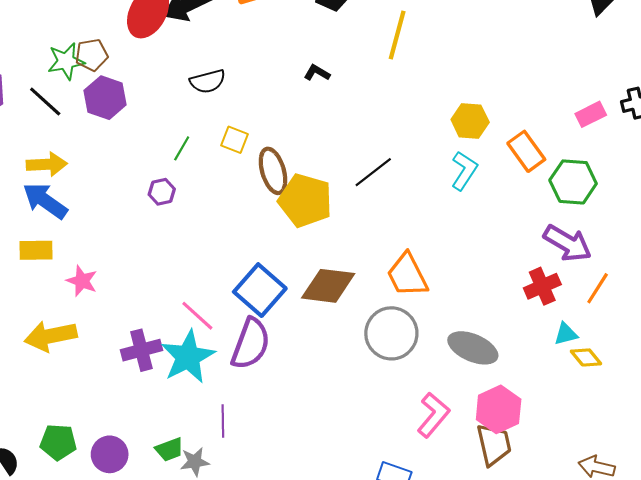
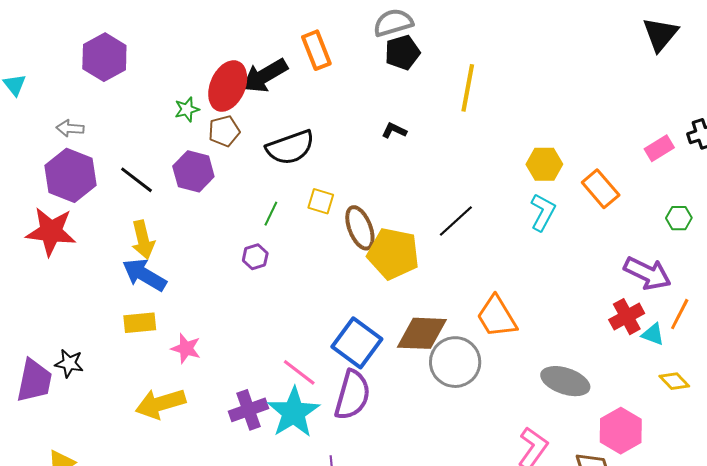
brown pentagon: (92, 55) -> (224, 131), moved
green star: (66, 61) -> (187, 109), moved, size x0.7
black semicircle: (208, 81) -> (290, 147), size x1.4
yellow arrow: (47, 164) -> (143, 240), turned 84
green hexagon: (573, 182) -> (679, 218), moved, size x0.6
gray circle: (391, 333) -> (455, 362), moved
cyan triangle: (566, 334) -> (653, 334), moved, turned 40
pink hexagon: (499, 409) -> (621, 431), moved

